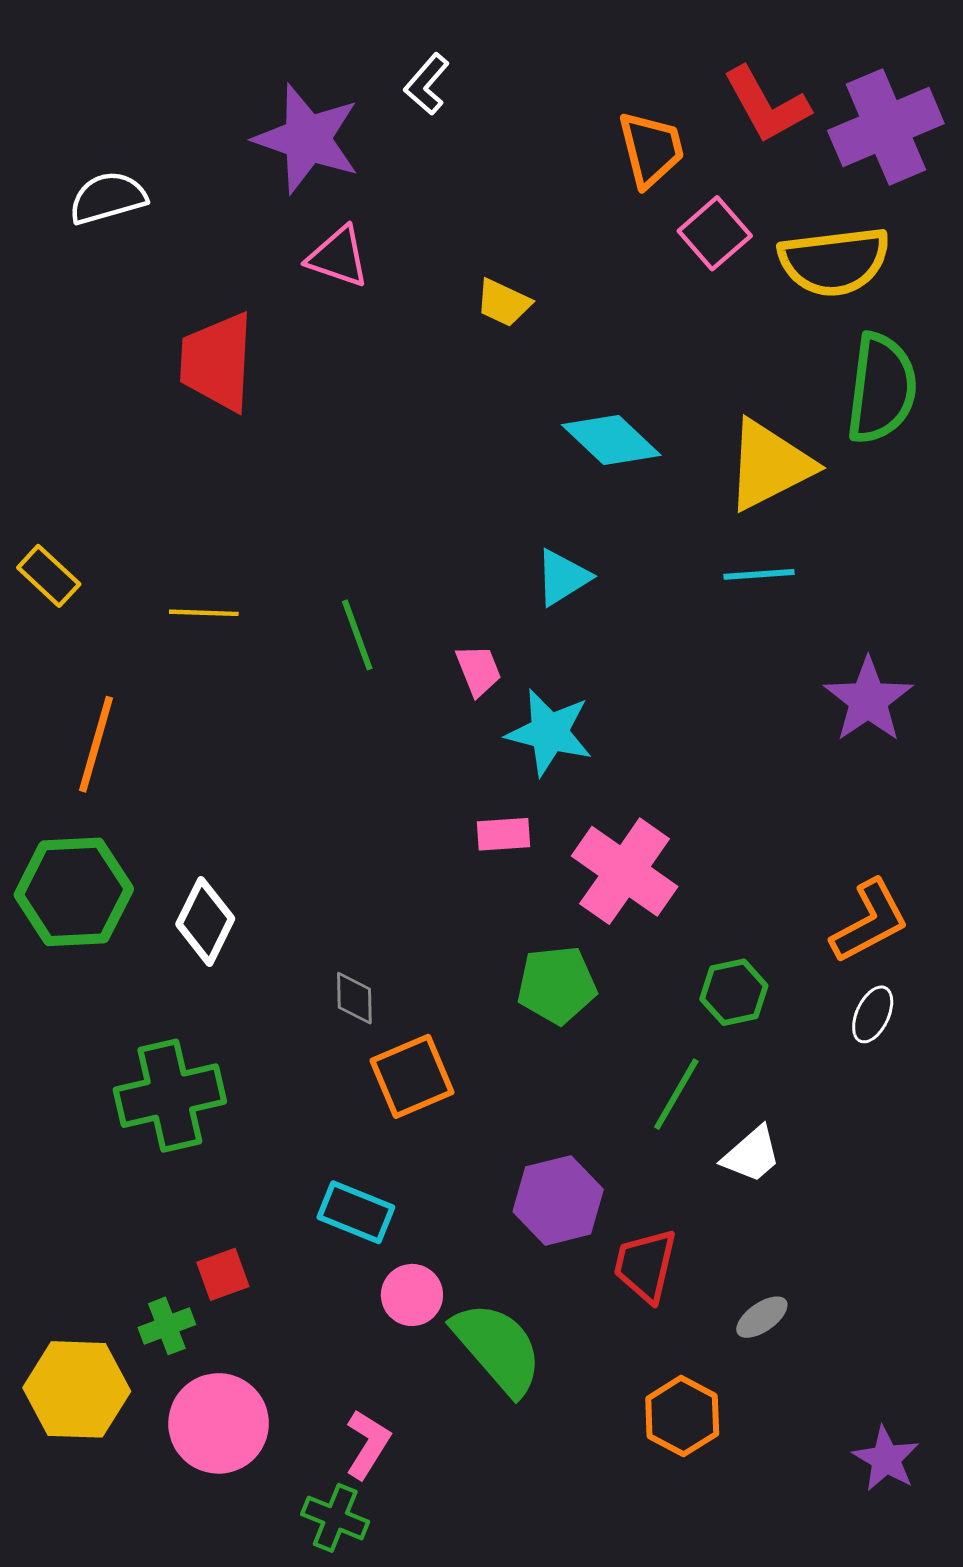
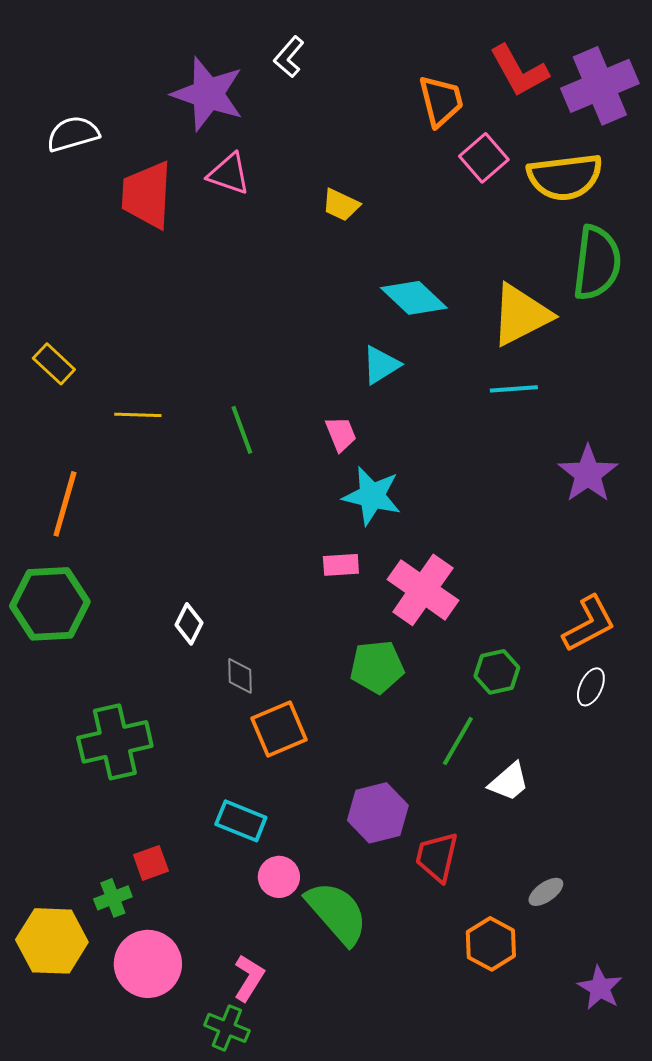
red trapezoid: (217, 362) -> (147, 195), moved
yellow rectangle: (49, 576) -> (54, 364), moved
cyan triangle: (563, 577) -> (381, 365), moved
pink trapezoid: (478, 670) -> (341, 434), moved
white diamond: (205, 921) -> (189, 624), moved, size x0.7
gray ellipse: (762, 1317) -> (546, 892), moved
orange hexagon: (682, 1416) -> (491, 944), moved

